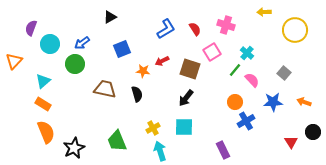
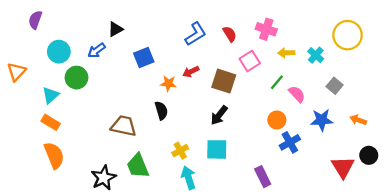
yellow arrow: (264, 12) -> (286, 53), moved
black triangle: (110, 17) -> (115, 29), moved
purple semicircle: (31, 28) -> (35, 20), moved
cyan cross: (247, 53) -> (316, 55), moved
green circle: (75, 64) -> (77, 78), moved
brown trapezoid: (105, 89) -> (124, 126), moved
red triangle: (291, 142) -> (343, 167), size x1.5
black star: (74, 148) -> (104, 178), moved

